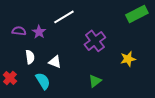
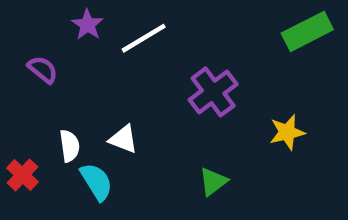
purple semicircle: (19, 31) -> (43, 70), turned 32
purple star: (39, 32) -> (87, 25), moved
white semicircle: (30, 57) -> (70, 146), moved

